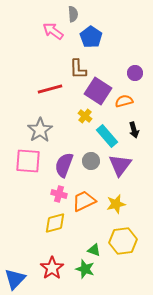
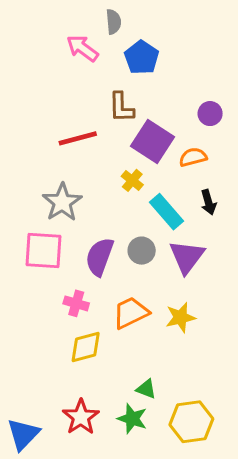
pink cross: (59, 194) -> (76, 303), moved
yellow hexagon: (123, 241) -> (191, 422), moved

